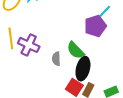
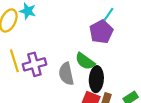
purple cross: (29, 45) -> (34, 64), turned -30
gray semicircle: (56, 59) -> (66, 74), size x1.5

